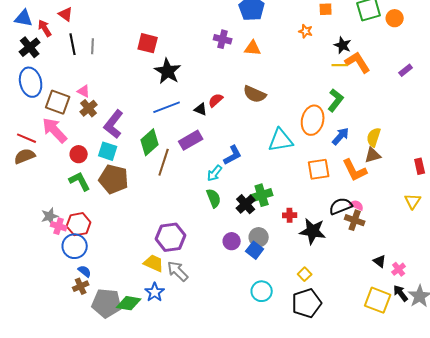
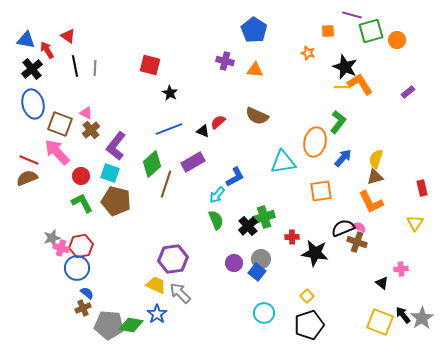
black star: (343, 45) -> (345, 67), size x1.4
black star: (168, 71) -> (170, 93), size x0.6
orange L-shape: (355, 170) -> (371, 202), moved
pink cross: (399, 269) -> (401, 269), moved, turned 32

